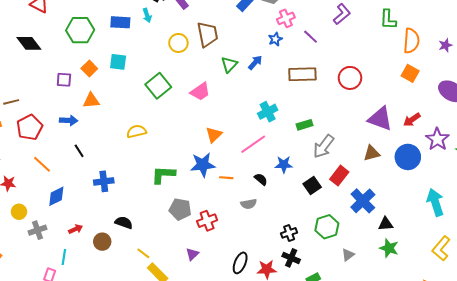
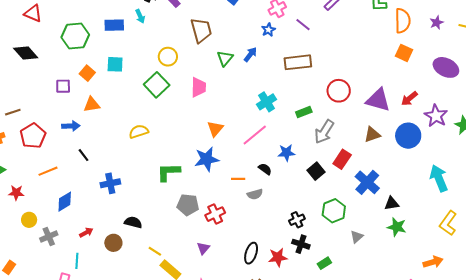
yellow circle: (178, 43) -> (168, 57), moved
red circle: (350, 78) -> (339, 91), moved
pink trapezoid: (200, 92) -> (198, 87), turned -50
orange line: (42, 164) -> (48, 171), turned -60
orange line: (226, 178) -> (238, 179), moved

